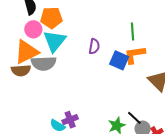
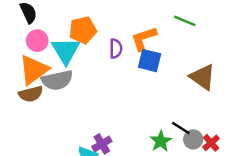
orange pentagon: (51, 18) -> (83, 30), moved
green line: (133, 31) -> (185, 21), moved, turned -54
orange L-shape: (135, 55) -> (144, 38), moved

